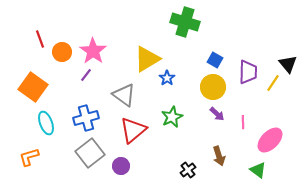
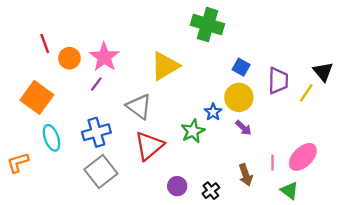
blue star: (167, 78) -> (213, 112), moved
pink line: (243, 122) -> (273, 163), moved
orange L-shape: (29, 157) -> (18, 163), moved
purple circle: (121, 166) -> (177, 186), moved

